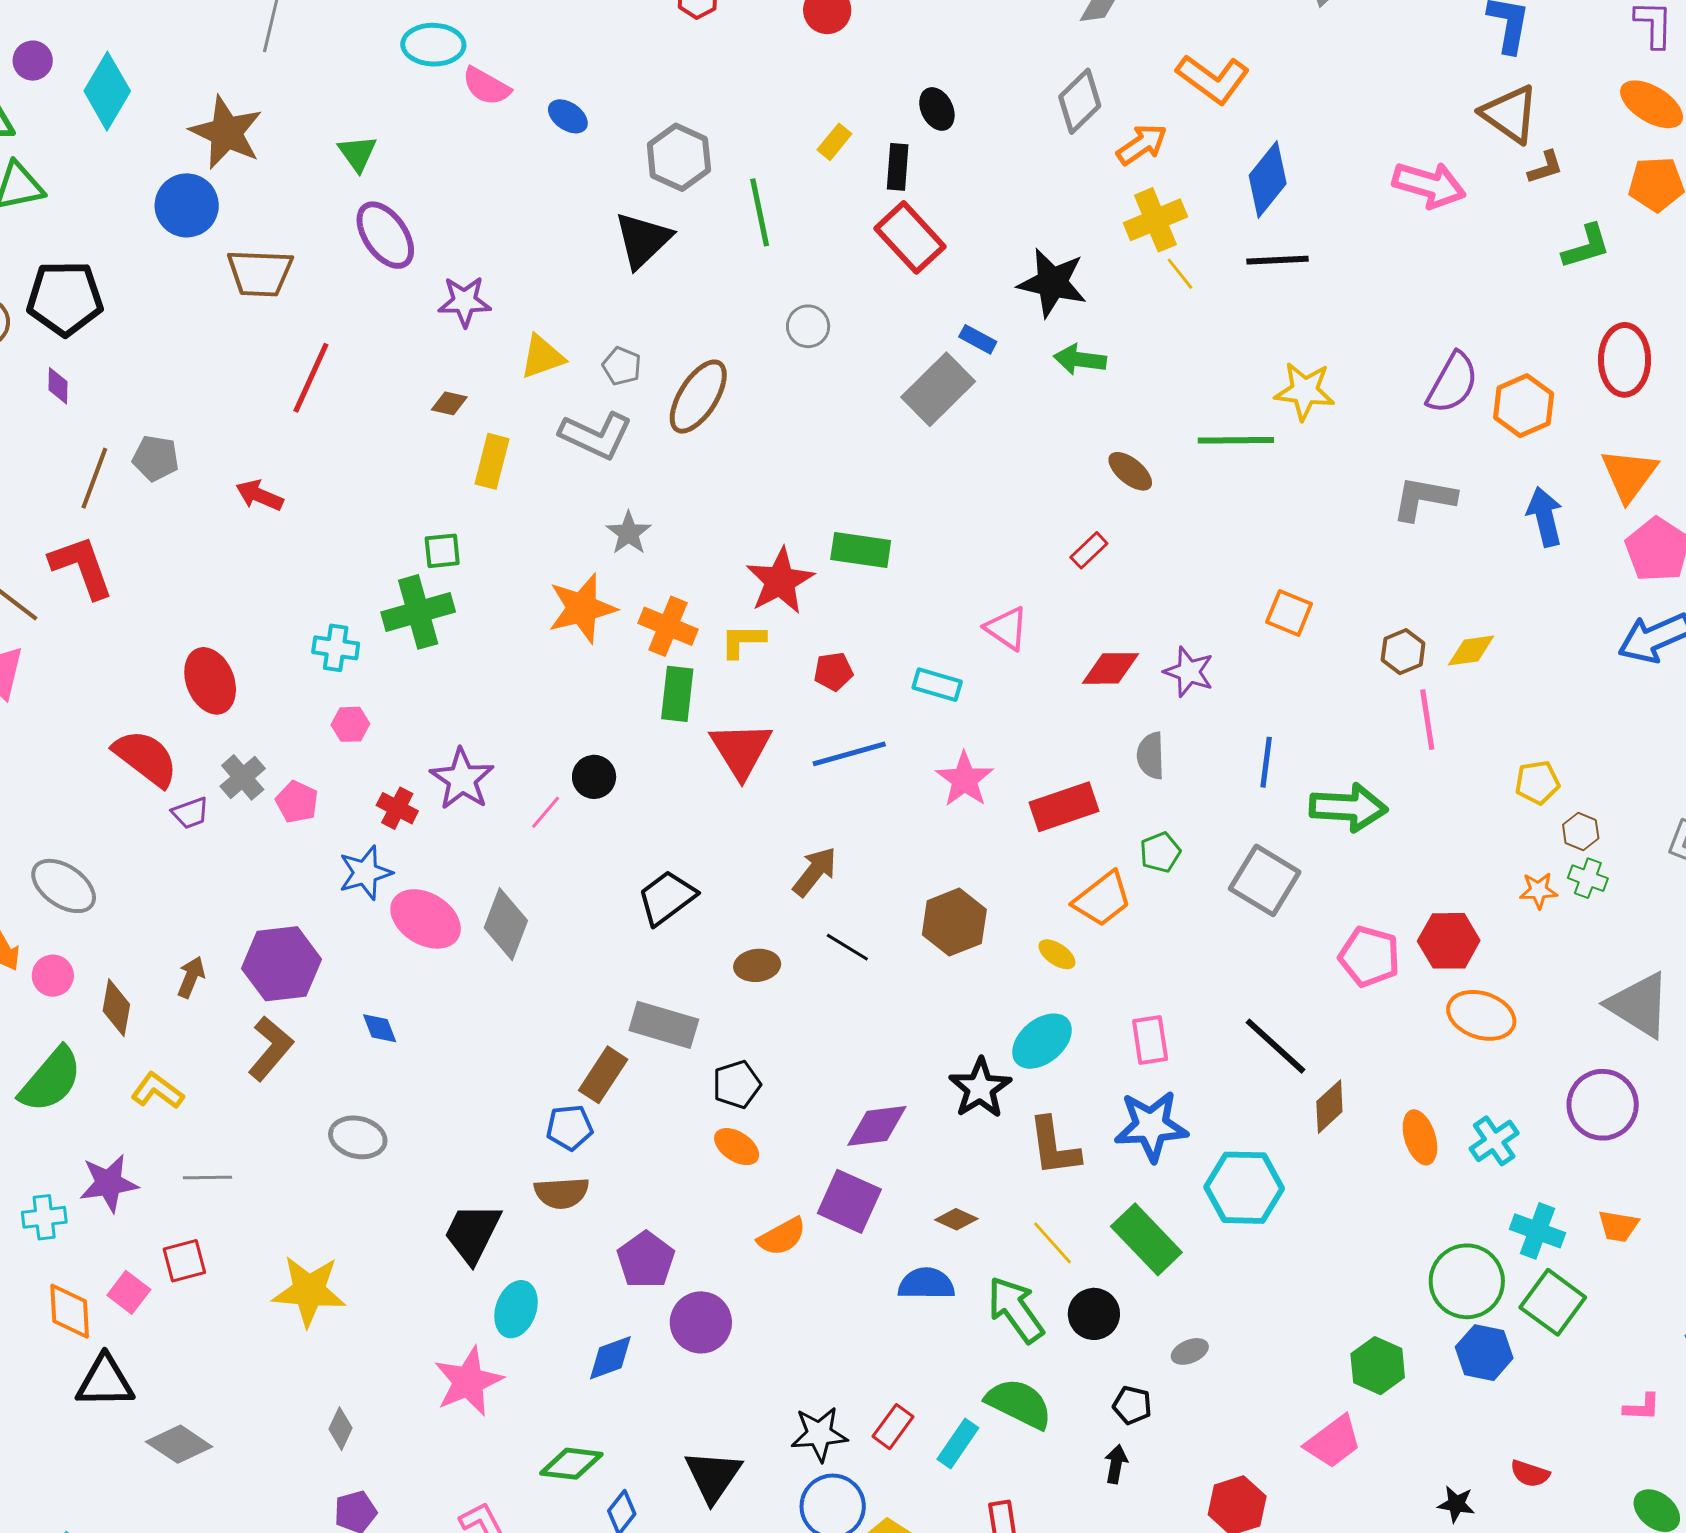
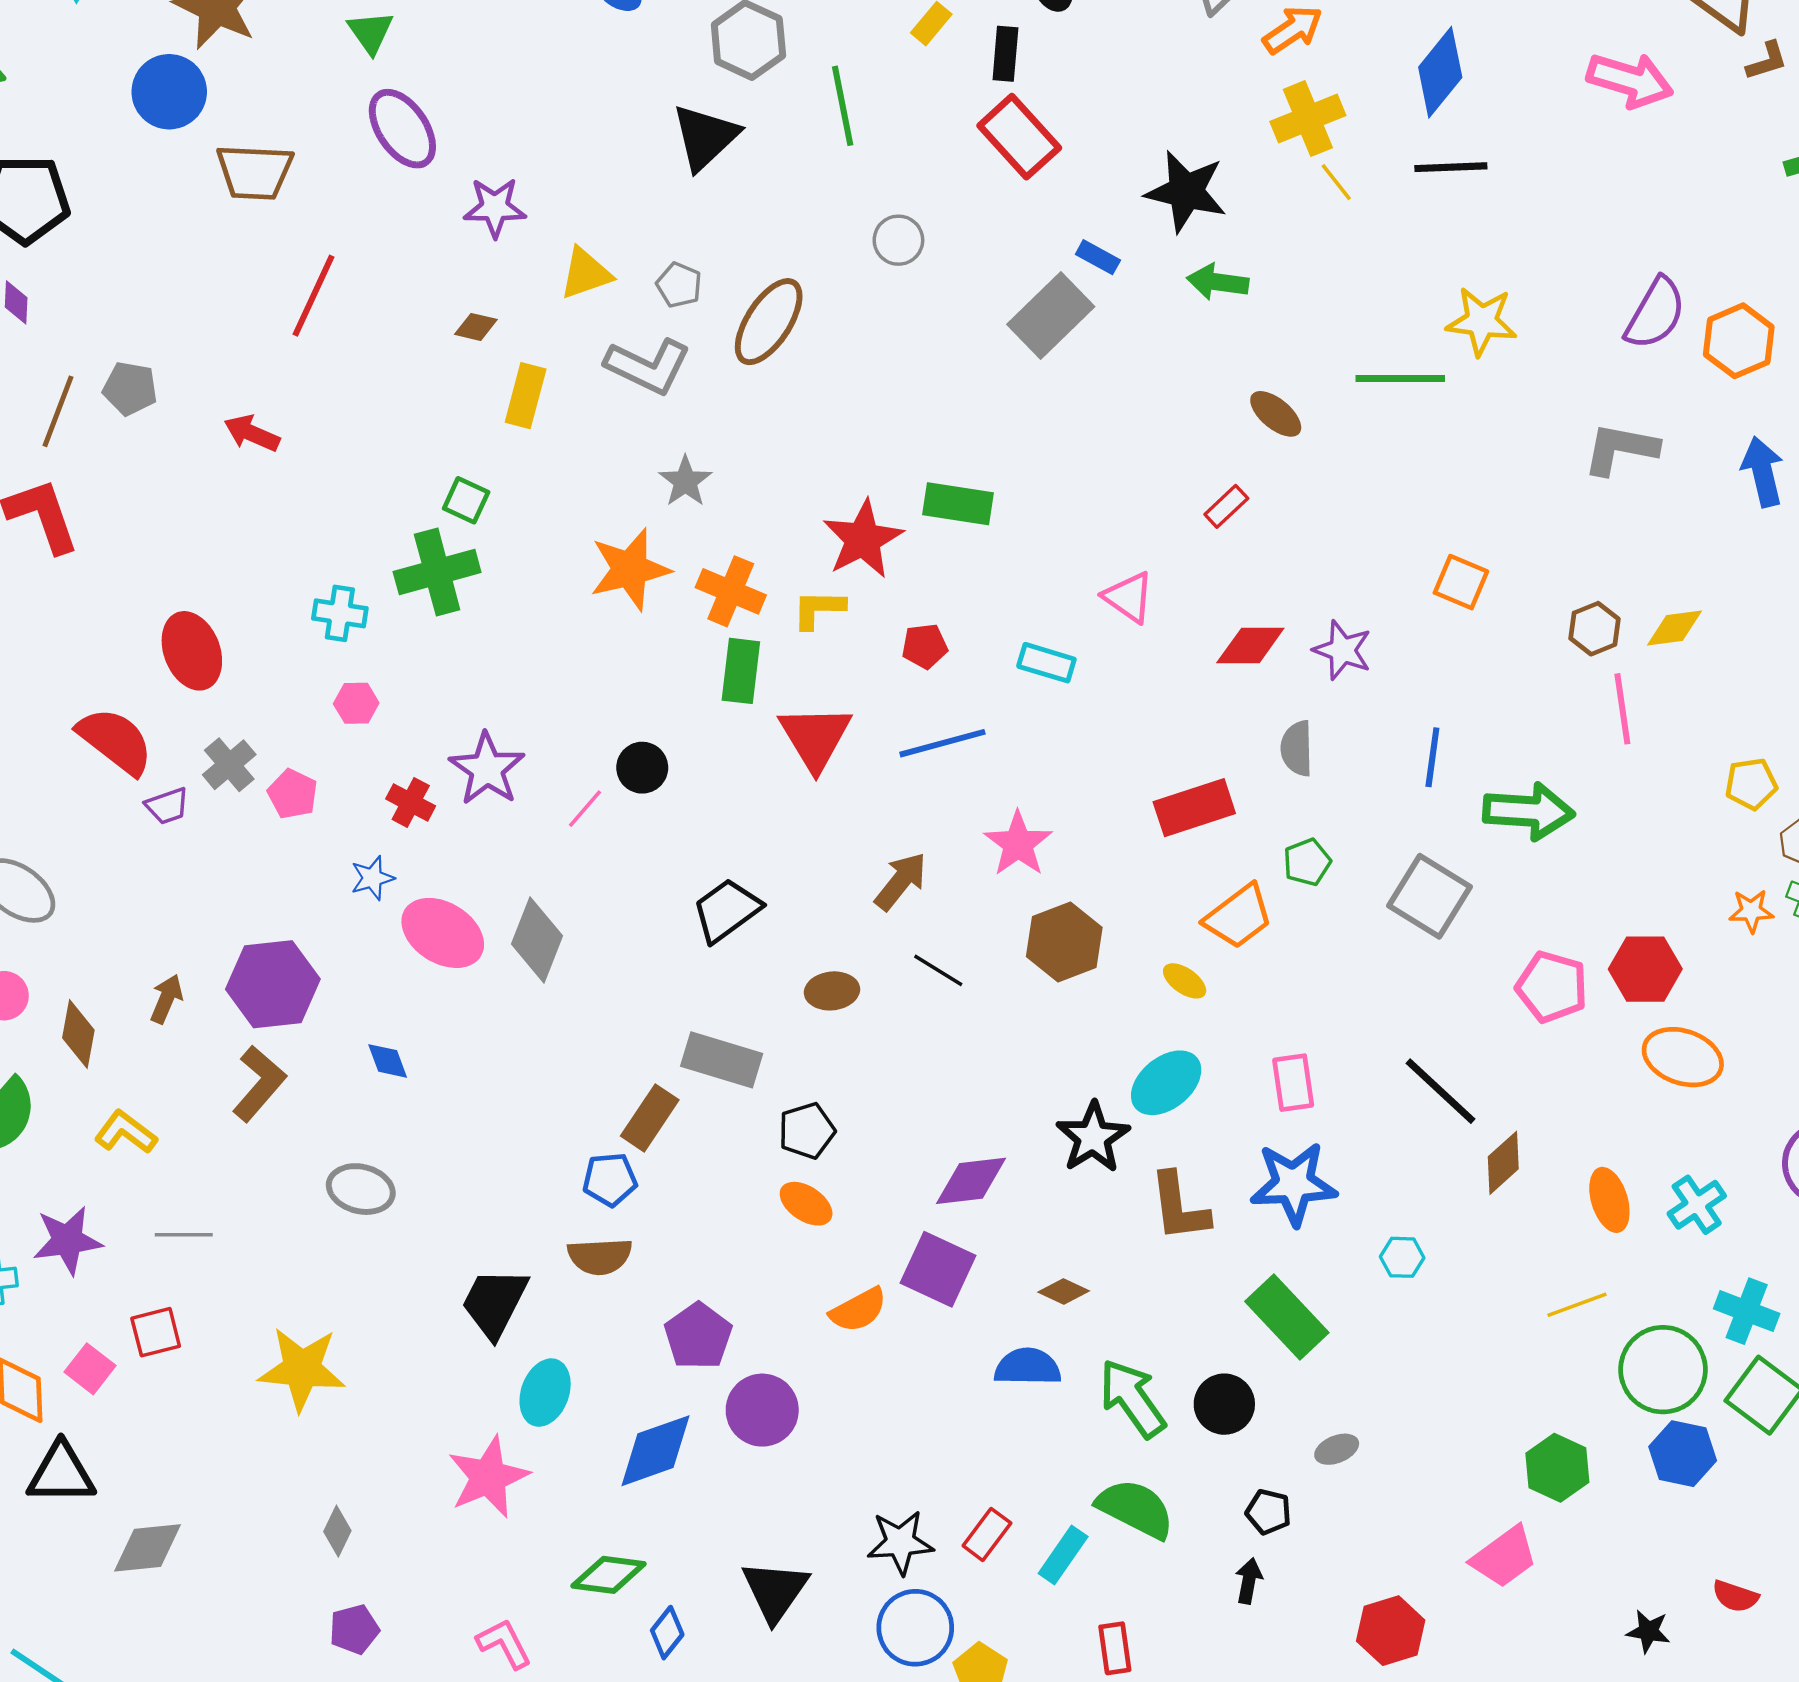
green square: (442, 551) -> (466, 500), turned 30
pink star: (965, 779) -> (1018, 844), moved
blue star: (365, 873) -> (372, 878), size x0.7
cyan hexagon: (1244, 1188) -> (1402, 1257), size x0.5
yellow line: (1052, 1243) -> (1577, 1305), moved, turned -69
blue diamond: (610, 1358) -> (656, 1451), size x1.4
gray diamond: (179, 1444) -> (148, 1548), turned -40

